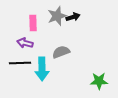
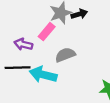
pink rectangle: (33, 23) -> (47, 32), moved, turned 42
cyan arrow: (42, 69) -> (43, 75), turned 105

